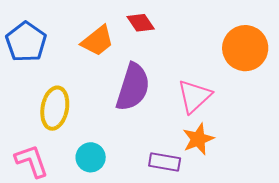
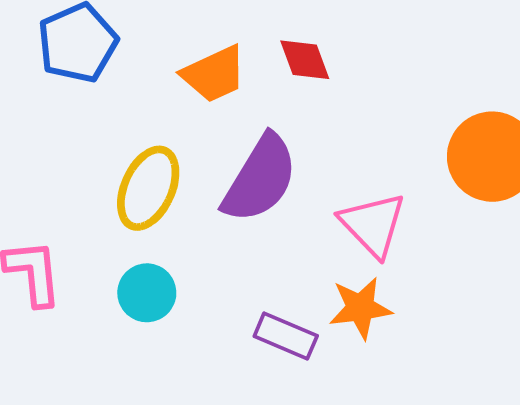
pink triangle: (194, 96) -> (373, 225), turned -45
yellow ellipse: (55, 108) -> (148, 188), moved

